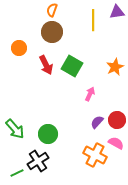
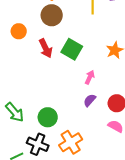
purple semicircle: (97, 122) -> (90, 100), moved
orange cross: (95, 155) -> (71, 142), moved, turned 30
black cross: (38, 161) -> (38, 144), turned -35

